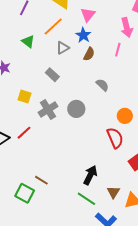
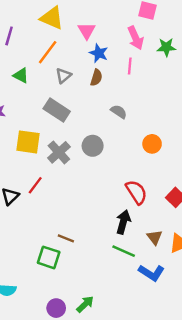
blue star: (83, 35) -> (99, 53), moved
gray rectangle: (52, 75) -> (57, 110), size x1.5
yellow square: (24, 97) -> (28, 142), size x1.5
red semicircle: (115, 138) -> (136, 192), moved

